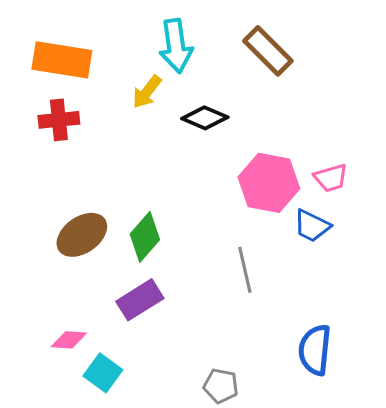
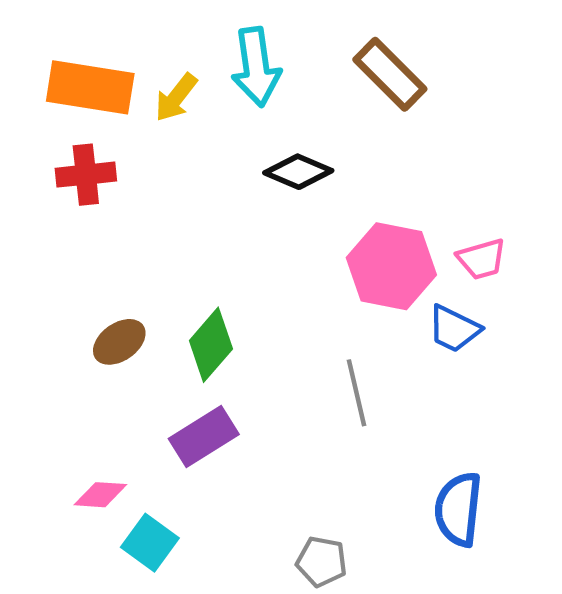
yellow arrow: (147, 92) -> (176, 97), moved
brown ellipse: (82, 235) -> (119, 342), size x0.7

